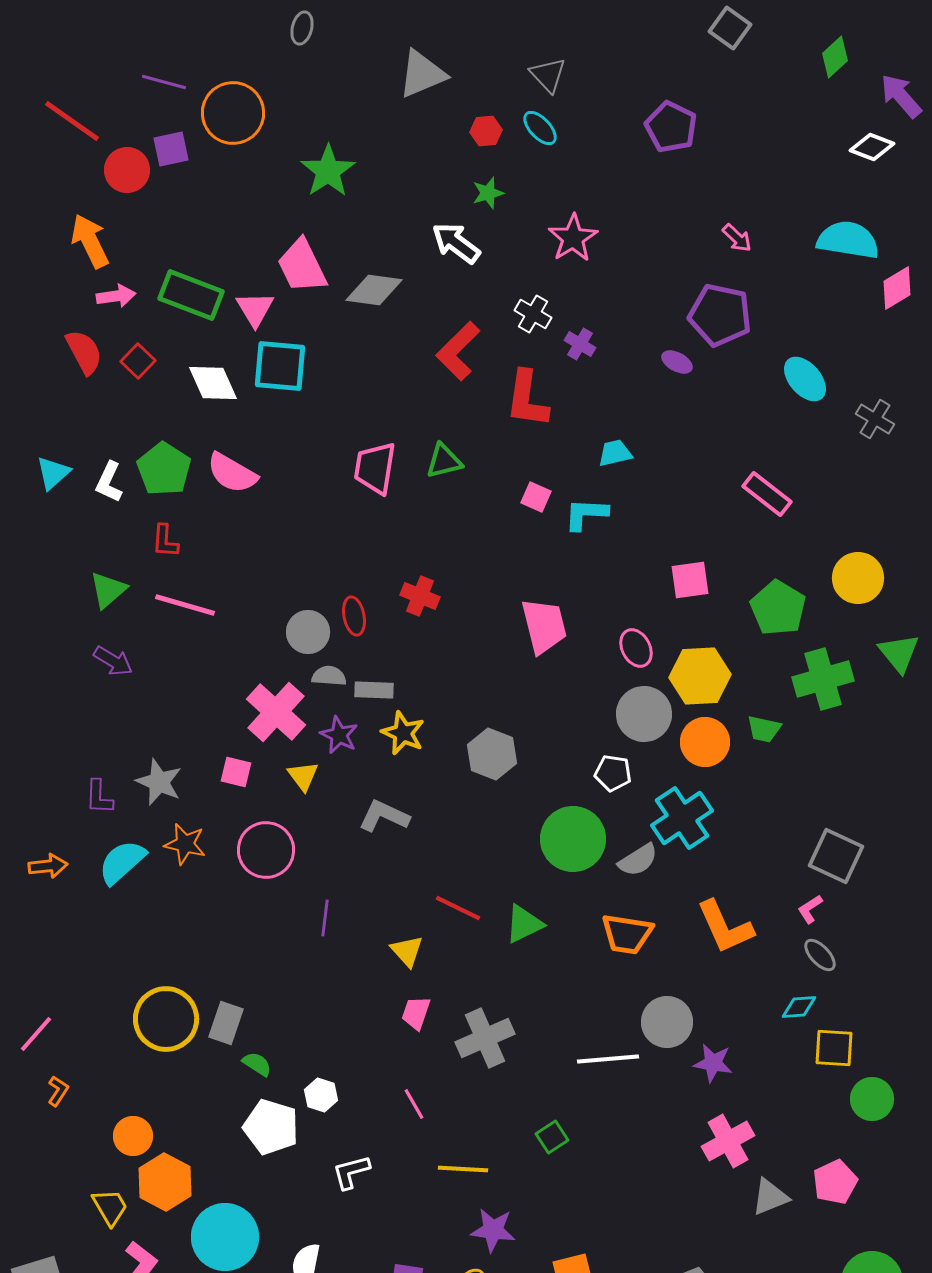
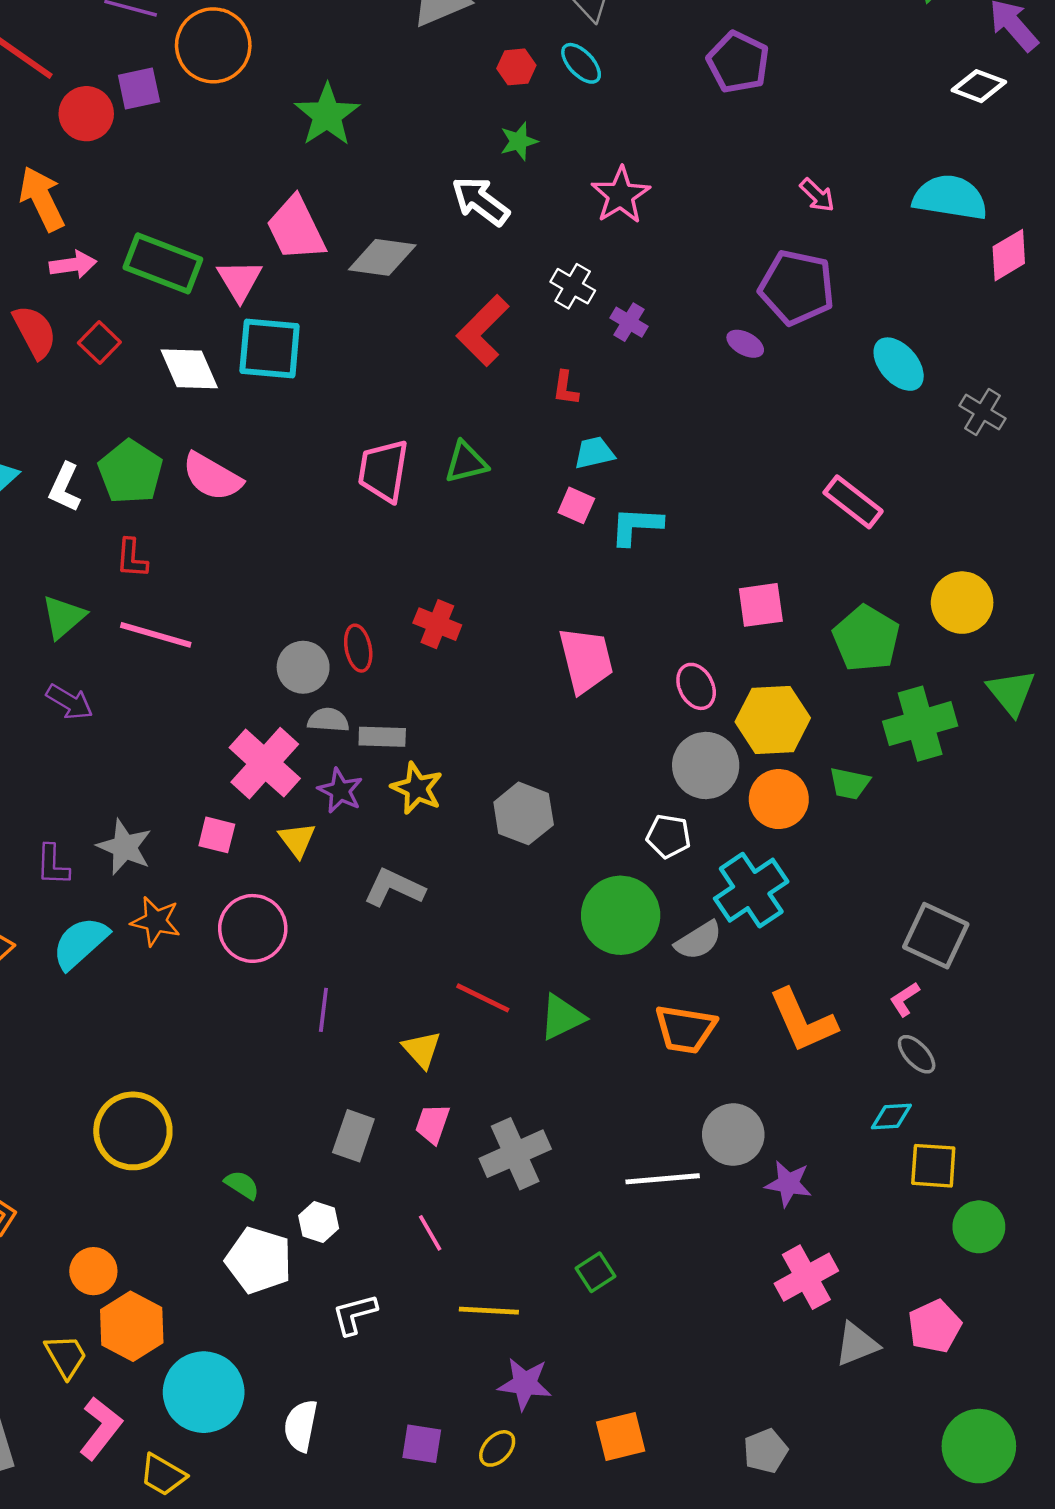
red L-shape: (527, 399) -> (565, 388), size x0.5
cyan trapezoid: (615, 453) -> (594, 453), moved
gray rectangle: (226, 1023) -> (353, 1136), moved

